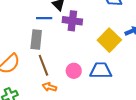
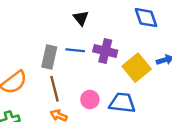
blue line: (44, 18) -> (75, 50), moved
purple cross: (72, 21) -> (105, 51), moved

